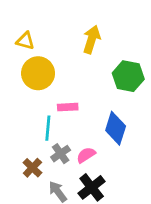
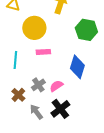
yellow circle: (38, 73) -> (34, 28), moved
cyan line: (48, 128) -> (15, 60), moved

